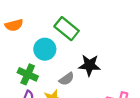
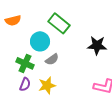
black star: (89, 65) -> (97, 45), moved
gray semicircle: (67, 79) -> (52, 59), moved

